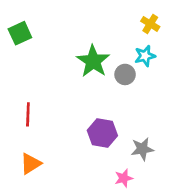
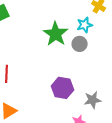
cyan star: (145, 56) -> (85, 25), moved

